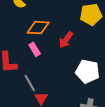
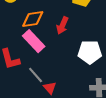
pink rectangle: (35, 49) -> (34, 41), size x1.6

